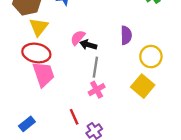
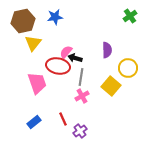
red ellipse: (36, 53) -> (58, 66), moved
yellow square: (143, 86) -> (111, 86), moved
blue rectangle: (27, 124) -> (34, 122), moved

